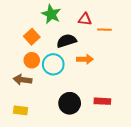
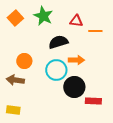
orange square: (32, 37) -> (15, 18), moved
cyan circle: (53, 64) -> (56, 70), moved
black circle: (70, 103) -> (74, 87), moved

